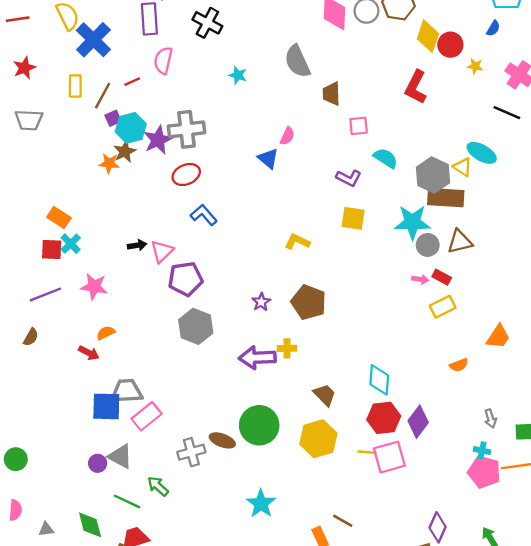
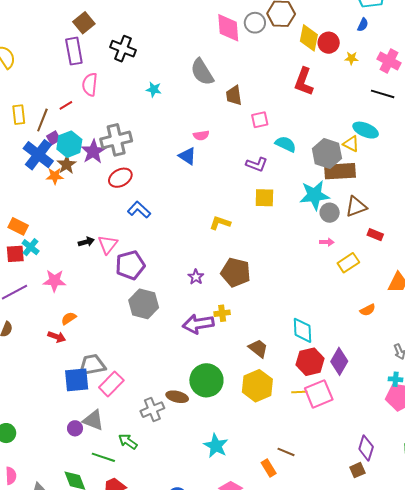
blue cross: (93, 40) -> (38, 155), moved
pink semicircle: (287, 136) -> (201, 135), turned 63
red rectangle: (442, 277) -> (375, 235), moved

